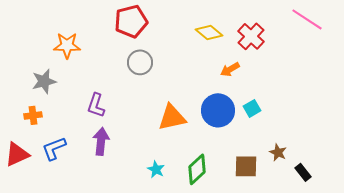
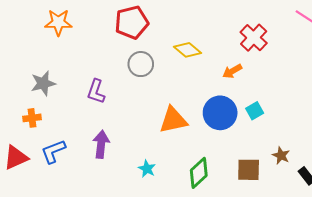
yellow diamond: (209, 32) -> (188, 50), moved
orange star: (67, 45) -> (58, 22), moved
purple L-shape: (96, 105) -> (96, 91), moved
cyan star: (156, 169) -> (147, 169), moved

